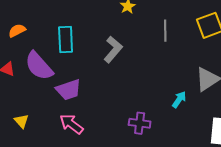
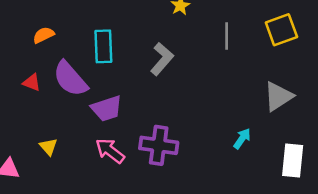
cyan arrow: (179, 100) -> (242, 139), moved
purple cross: (140, 123) -> (159, 145), moved, size x1.4

